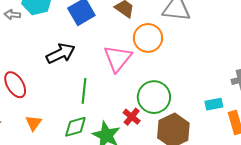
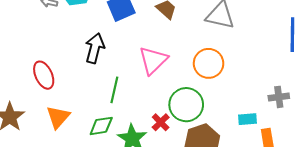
orange circle: (148, 38) -> (209, 63), moved
black arrow: (61, 53) -> (95, 48), turned -56
orange triangle: (33, 123) -> (58, 117), size x1.4

